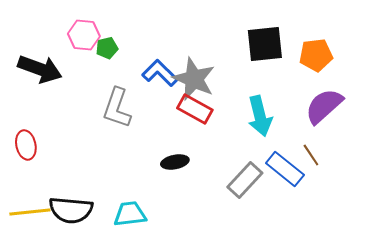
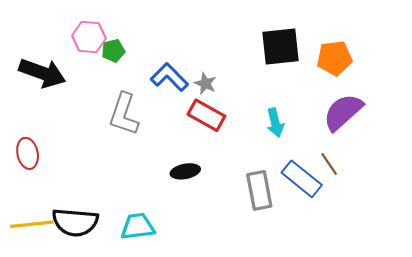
gray star: (194, 79) -> (205, 84), size x0.5
cyan arrow: (260, 116) -> (275, 123), size x0.7
gray rectangle: (245, 180) -> (259, 190), turned -54

